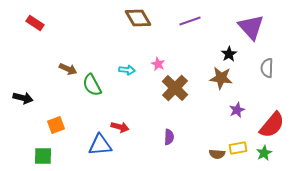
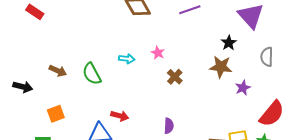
brown arrow: (68, 69) -> (58, 71), moved
brown cross: (175, 88) -> (175, 77), size x0.6
purple star: (237, 110) -> (243, 88), moved

